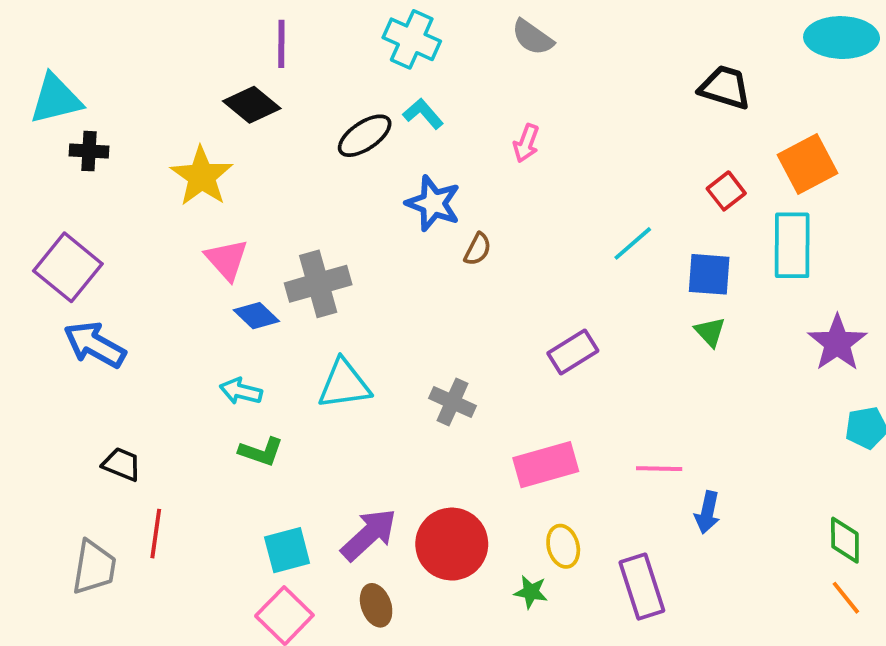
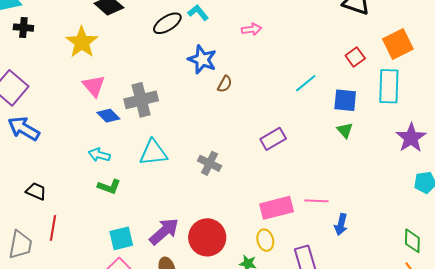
pink arrow: (526, 143) -> (252, 29), turned -120
pink rectangle: (546, 465) -> (277, 208), moved

